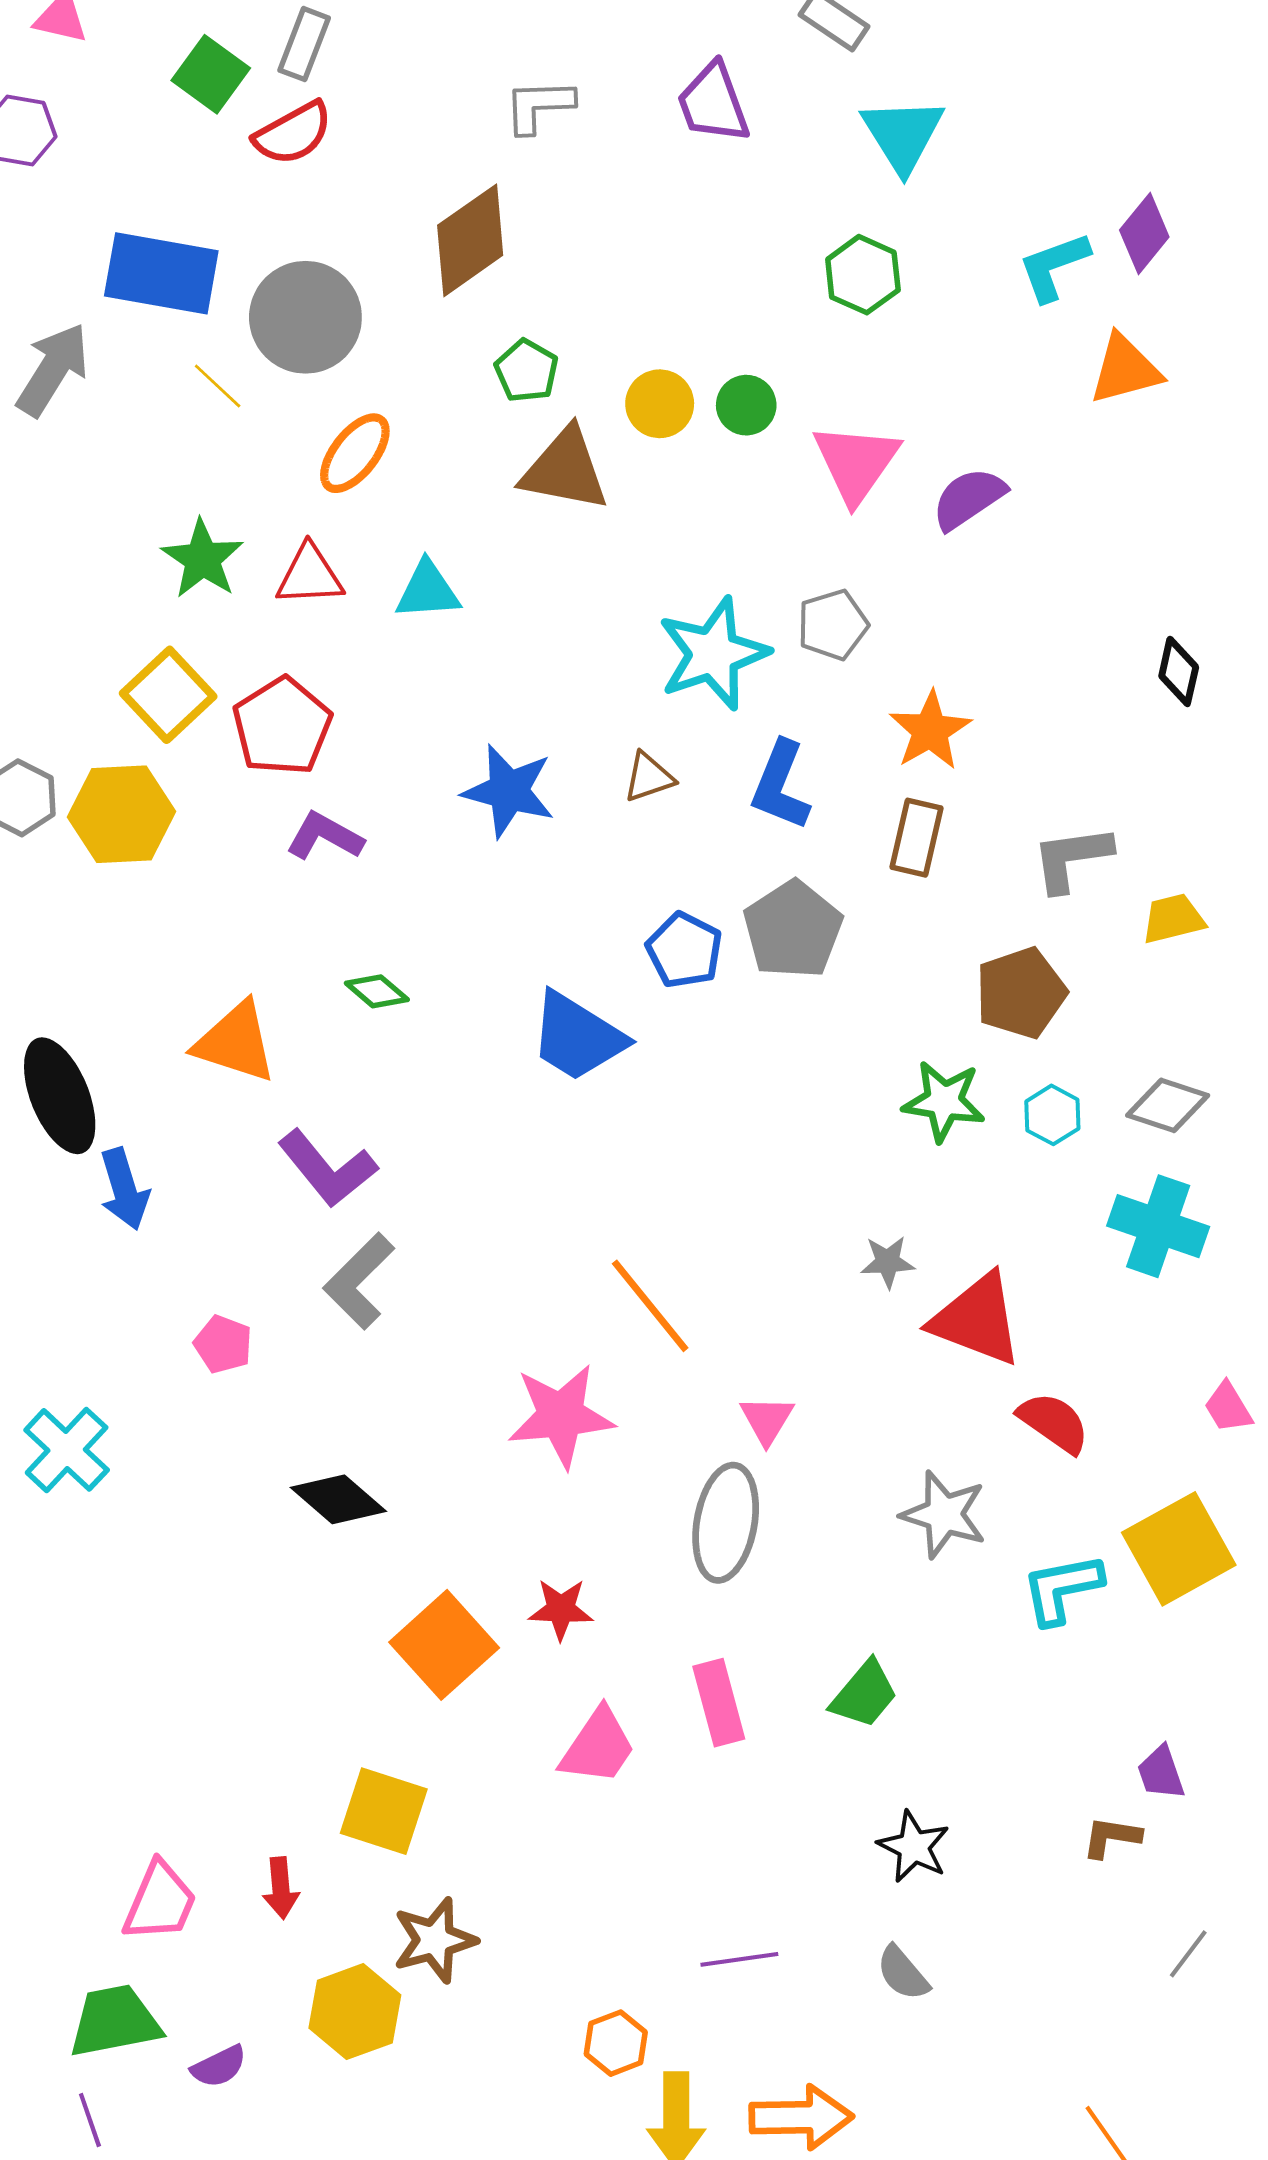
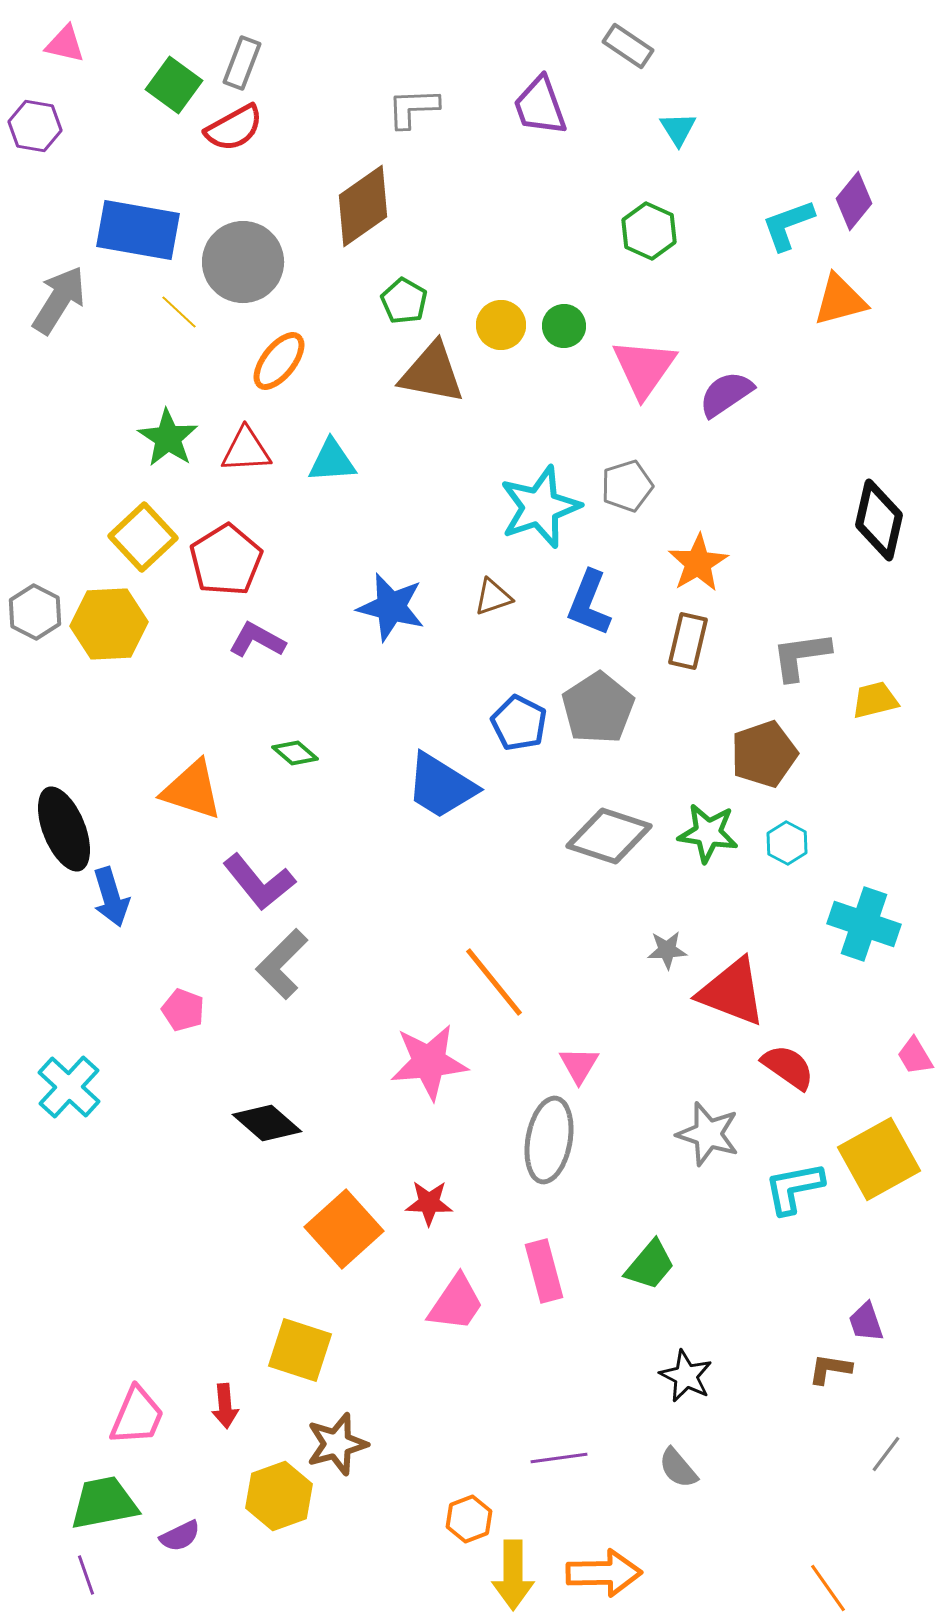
cyan triangle: (903, 135) -> (678, 129), size x0.6
black diamond: (1179, 671) -> (879, 520), size x1.6
gray diamond: (1168, 1105) -> (609, 836), moved, size x1.4

